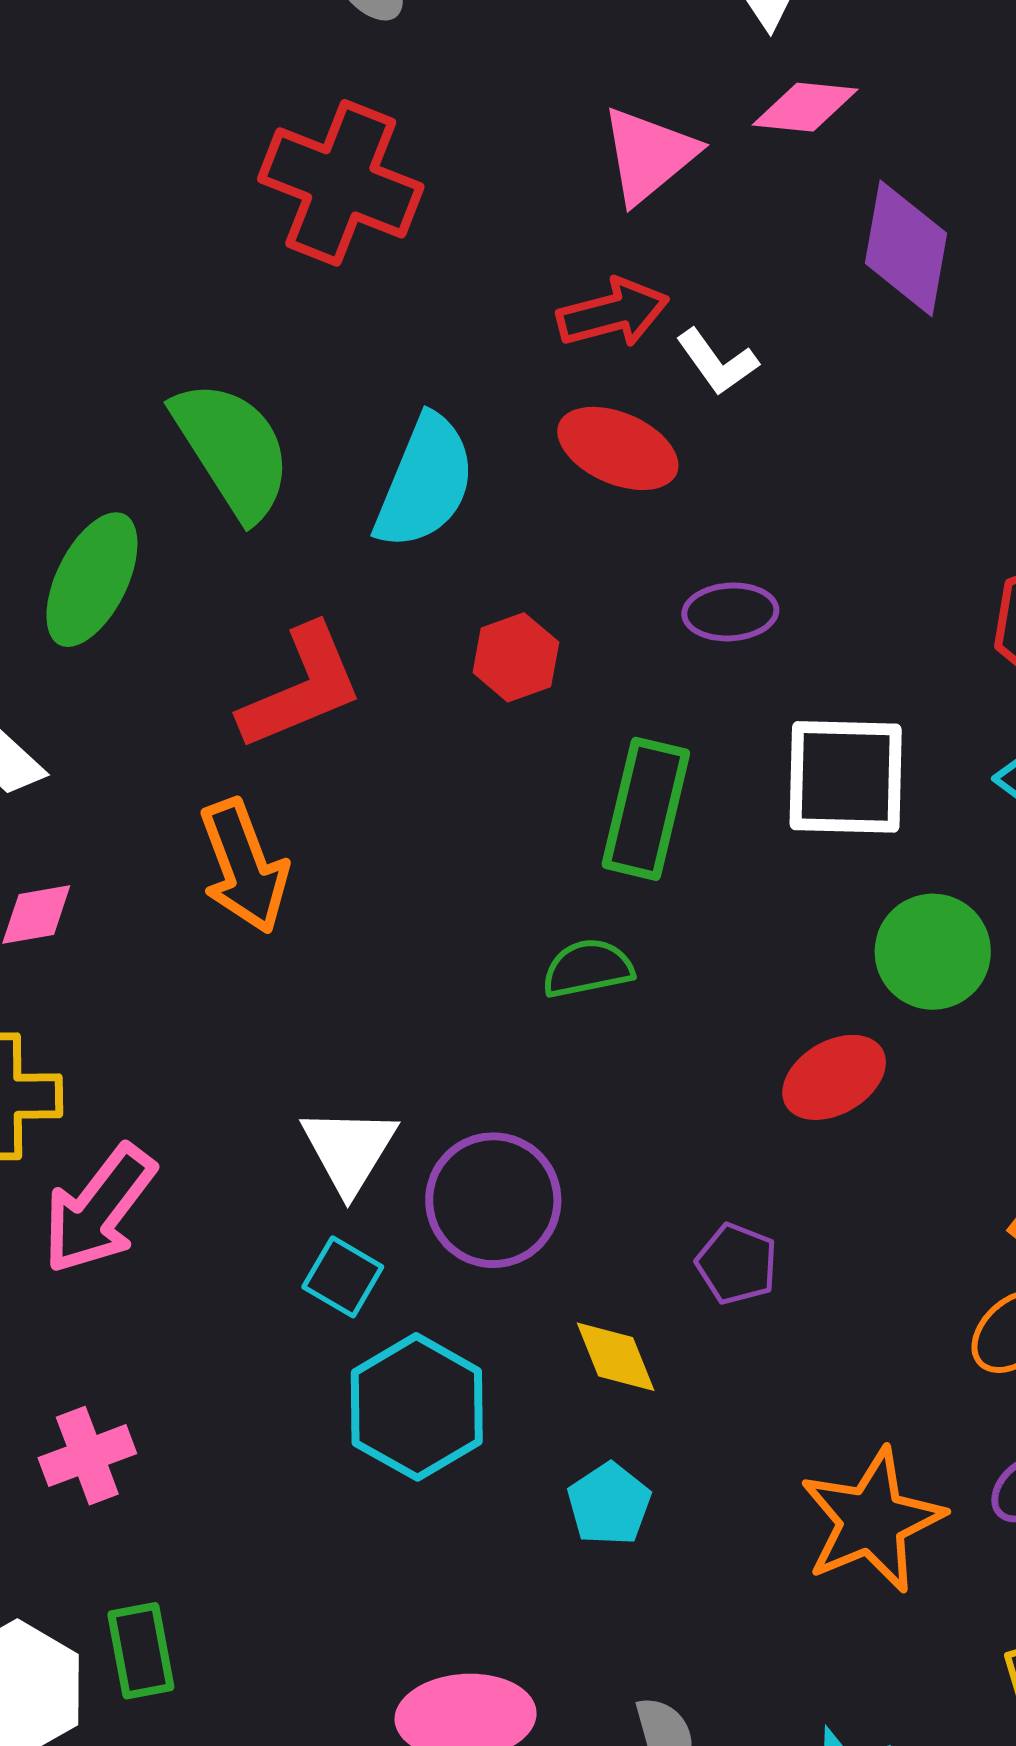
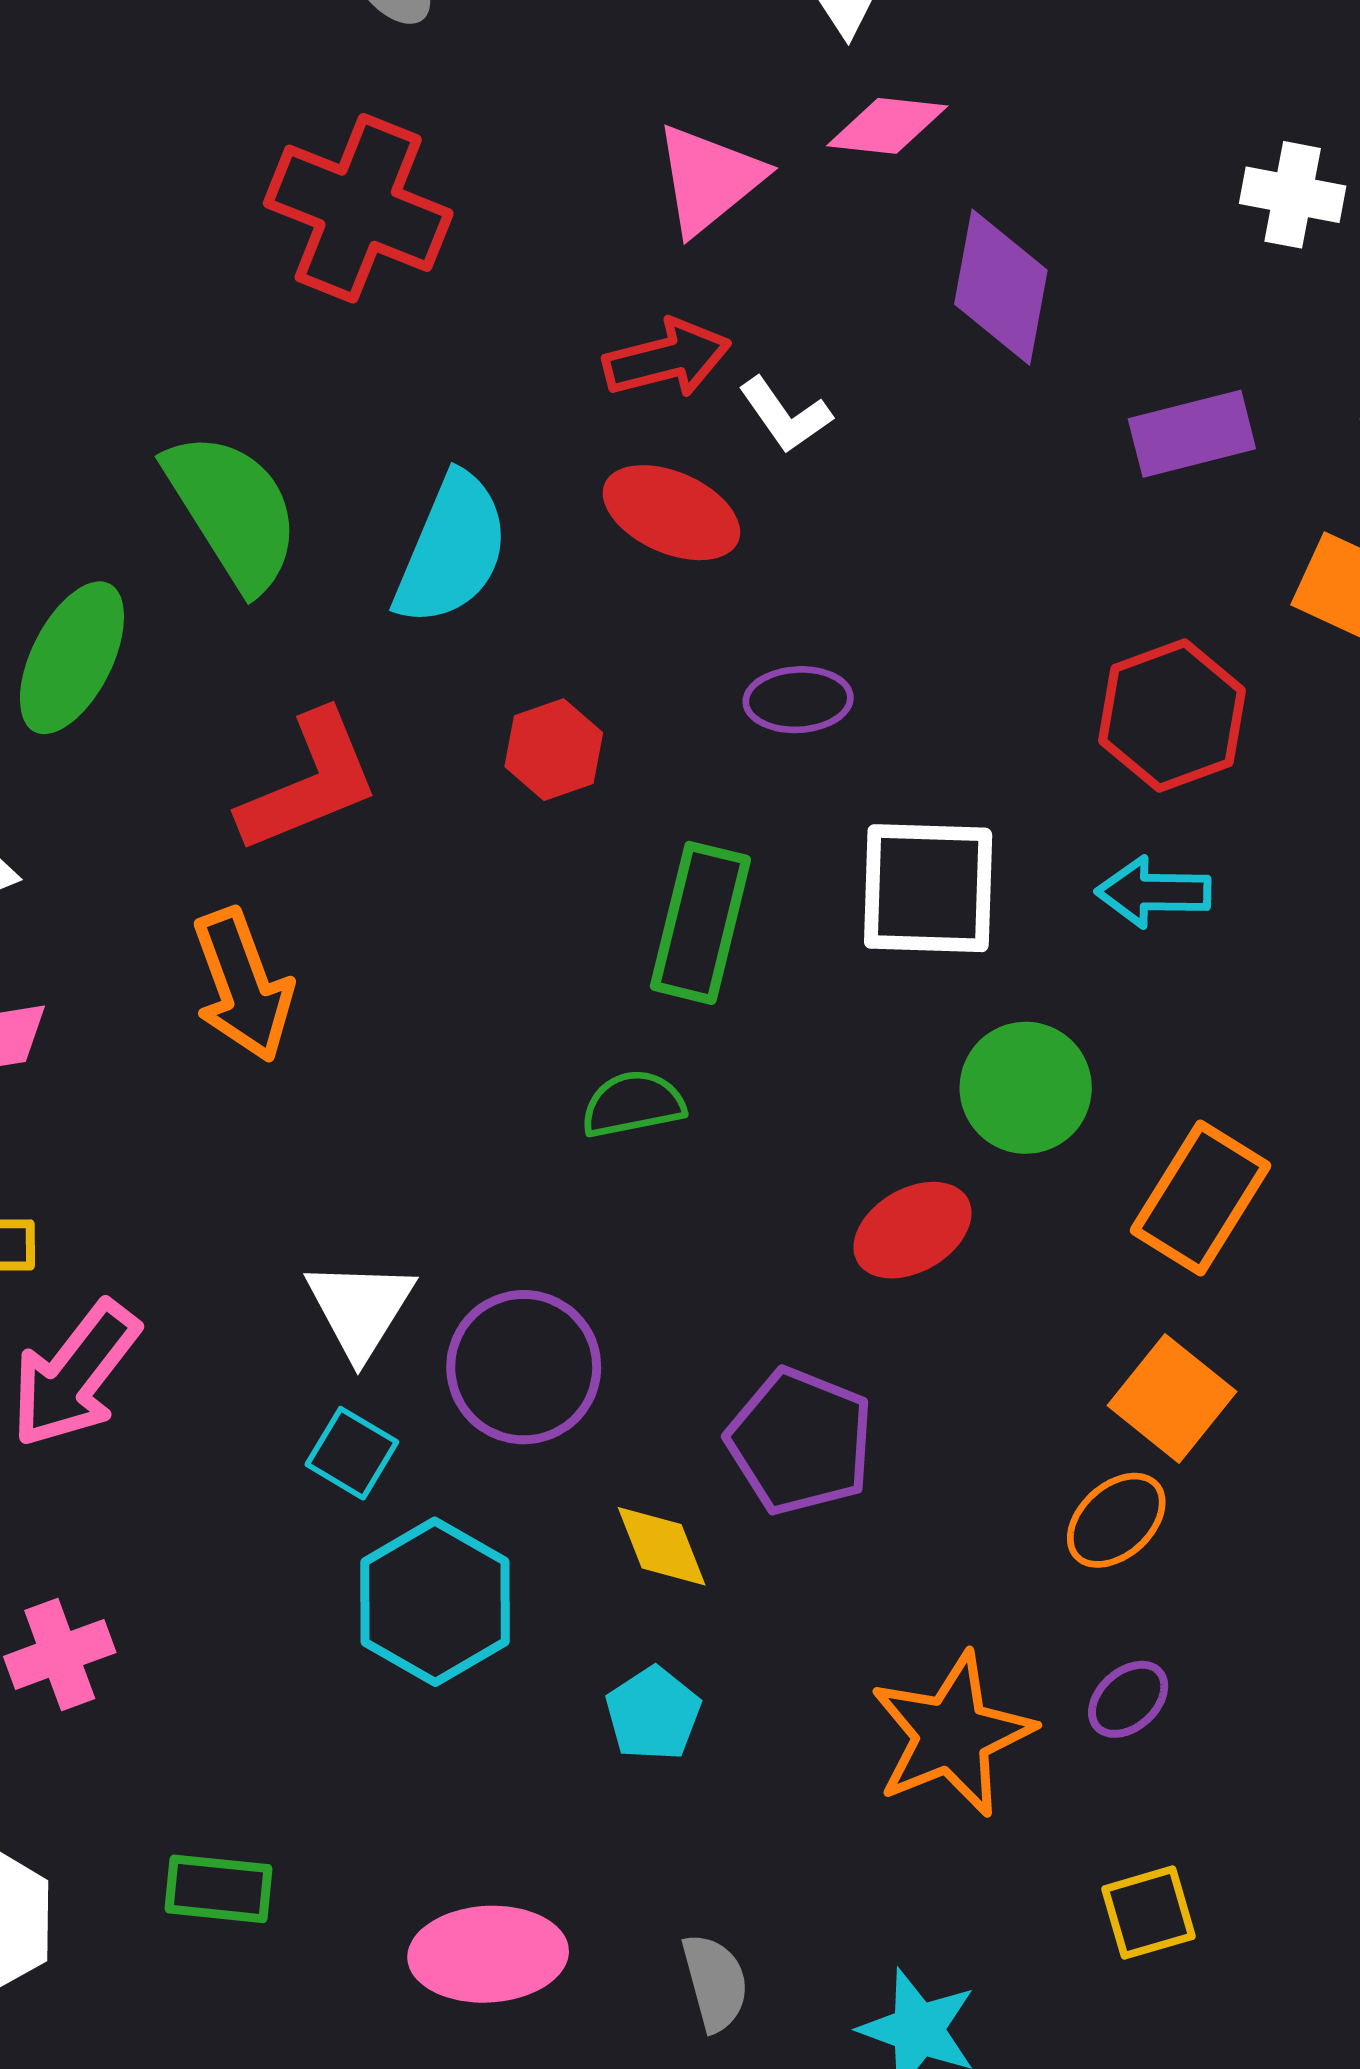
purple pentagon: (737, 1264) -> (800, 1441), size x1.6
green rectangle: (141, 1651) -> (219, 1889), moved, turned -74

